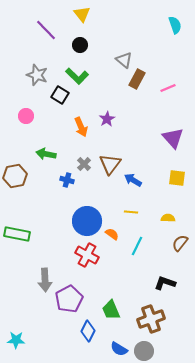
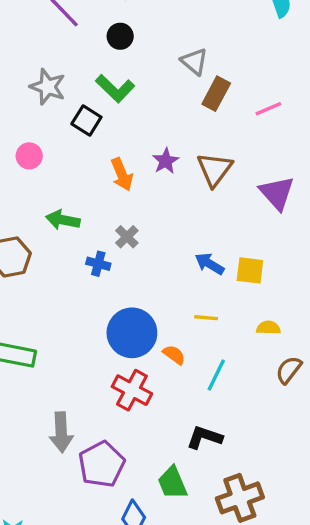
brown triangle: (110, 164) -> (215, 169), moved
yellow square: (177, 178) -> (250, 270), moved
black L-shape: (165, 283) -> (204, 437), moved

